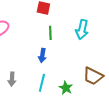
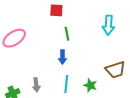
cyan arrow: (82, 30) -> (109, 25), moved
brown trapezoid: (93, 76) -> (115, 70), turned -35

